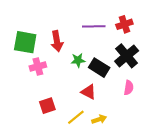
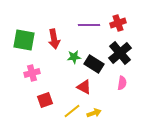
pink cross: (38, 67) -> (32, 73), moved

